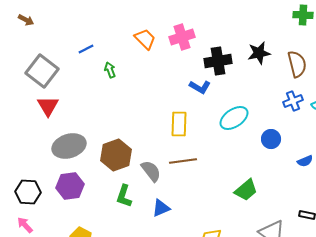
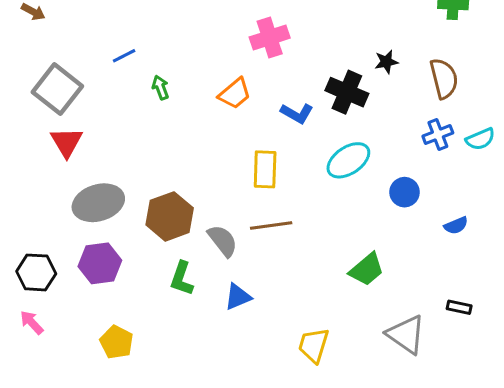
orange trapezoid: (145, 39) -> (235, 94), moved, turned 95
black star: (259, 53) -> (386, 62), size x0.7
black cross: (218, 61) -> (347, 92), moved, turned 32

